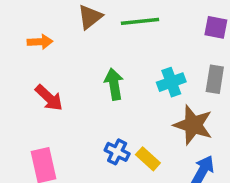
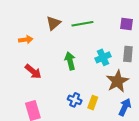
brown star: (193, 125) -> (117, 81), turned 30
yellow rectangle: (148, 159) -> (93, 103), turned 72

